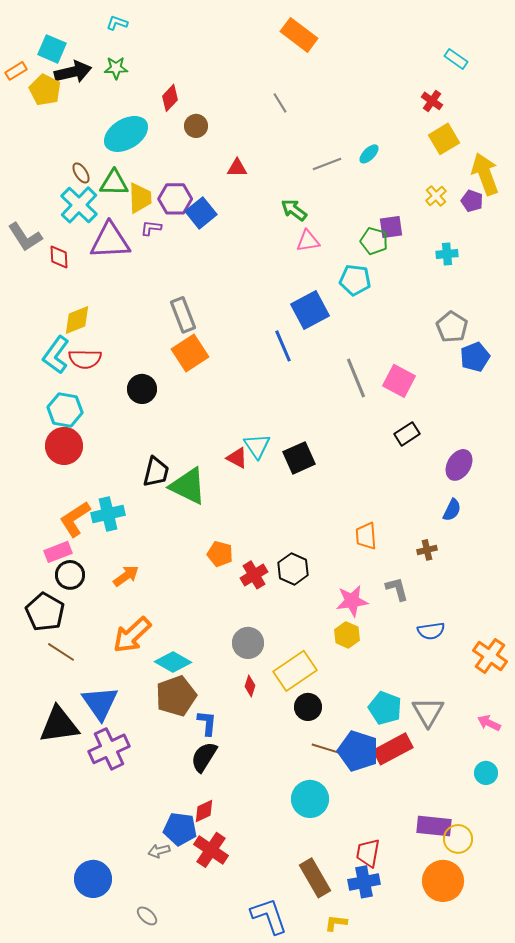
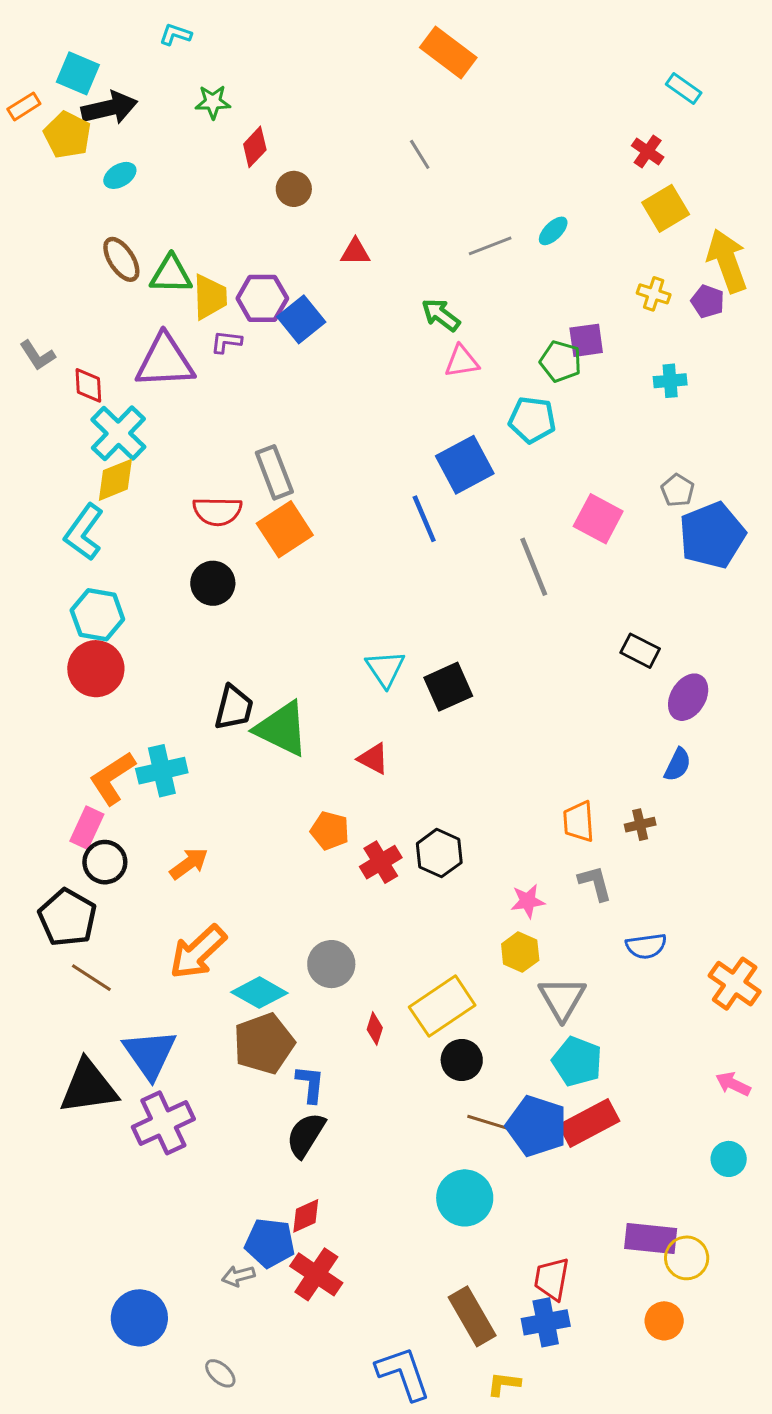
green star: (116, 68) -> (213, 102), moved
cyan ellipse: (126, 134) -> (120, 175), moved, size x0.5
brown ellipse: (81, 173) -> (121, 259), size x1.4
yellow cross: (436, 196) -> (654, 294), turned -30
cyan cross: (79, 205) -> (118, 433), moved
gray L-shape: (25, 237) -> (37, 355), size x0.7
gray pentagon: (452, 327) -> (678, 490), size x0.7
blue pentagon: (475, 357) -> (712, 535), size x1.5
red semicircle: (85, 359) -> (217, 511), moved
pink square: (399, 381) -> (598, 519), moved
black rectangle: (407, 434) -> (640, 651), moved, turned 60
red triangle: (237, 458) -> (373, 759), moved
orange trapezoid: (366, 536) -> (579, 822), moved
pink rectangle: (58, 552) -> (87, 828), turned -44
pink star: (352, 601) -> (528, 901), size x0.7
gray circle: (248, 643) -> (331, 964), moved
gray triangle: (428, 712) -> (562, 999), moved
orange circle: (443, 881) -> (664, 1321), size x0.6

